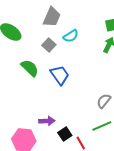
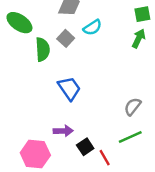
green semicircle: (30, 68) -> (43, 49), moved, turned 42
blue trapezoid: (60, 75) -> (69, 88), moved

